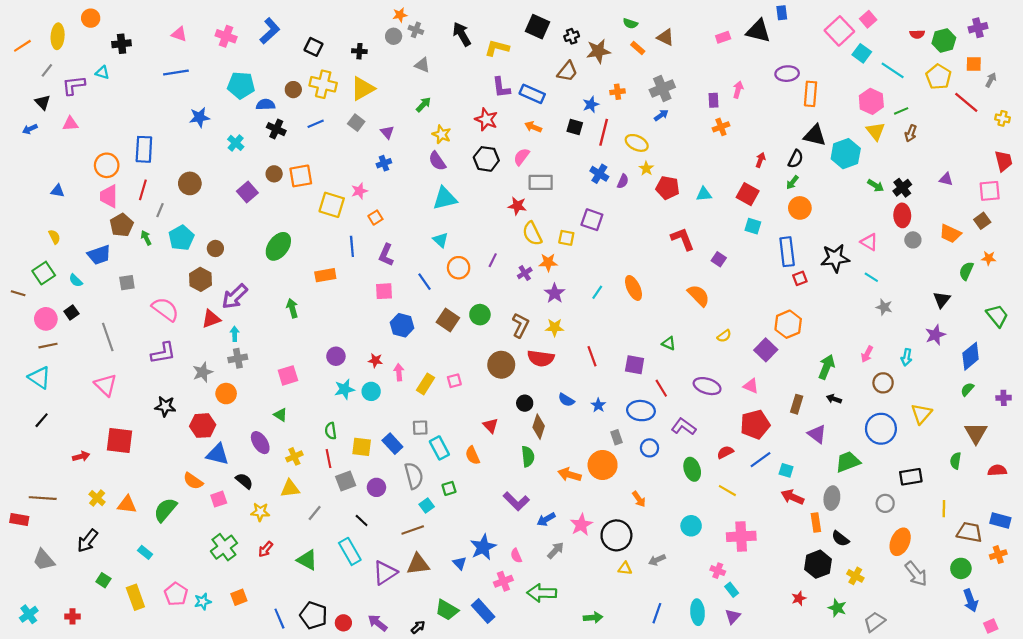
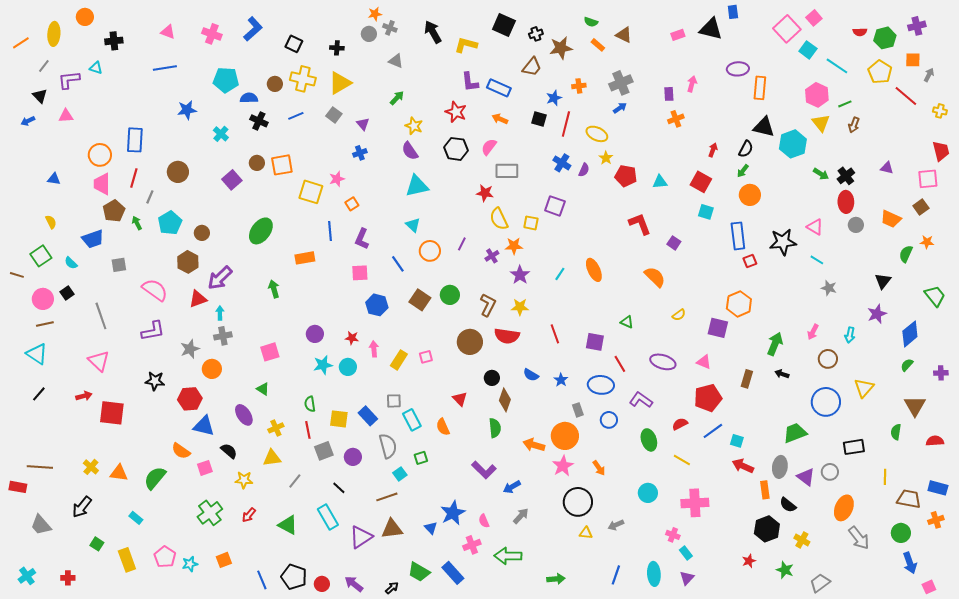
purple square: (766, 350) -> (718, 328), turned -30
purple triangle: (817, 434) -> (806, 477), moved
red arrow: (81, 456) -> (84, 396), moved
pink star: (581, 525) -> (563, 466), moved

